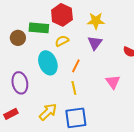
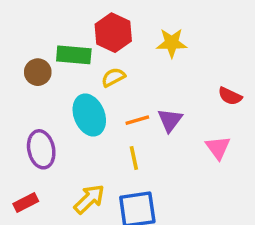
purple triangle: (95, 43) -> (170, 120), moved
orange line: (76, 66) -> (137, 120), turned 48
pink triangle: (113, 82) -> (218, 148), moved

